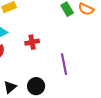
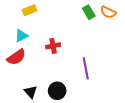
black triangle: (10, 87) -> (31, 92), turned -32

